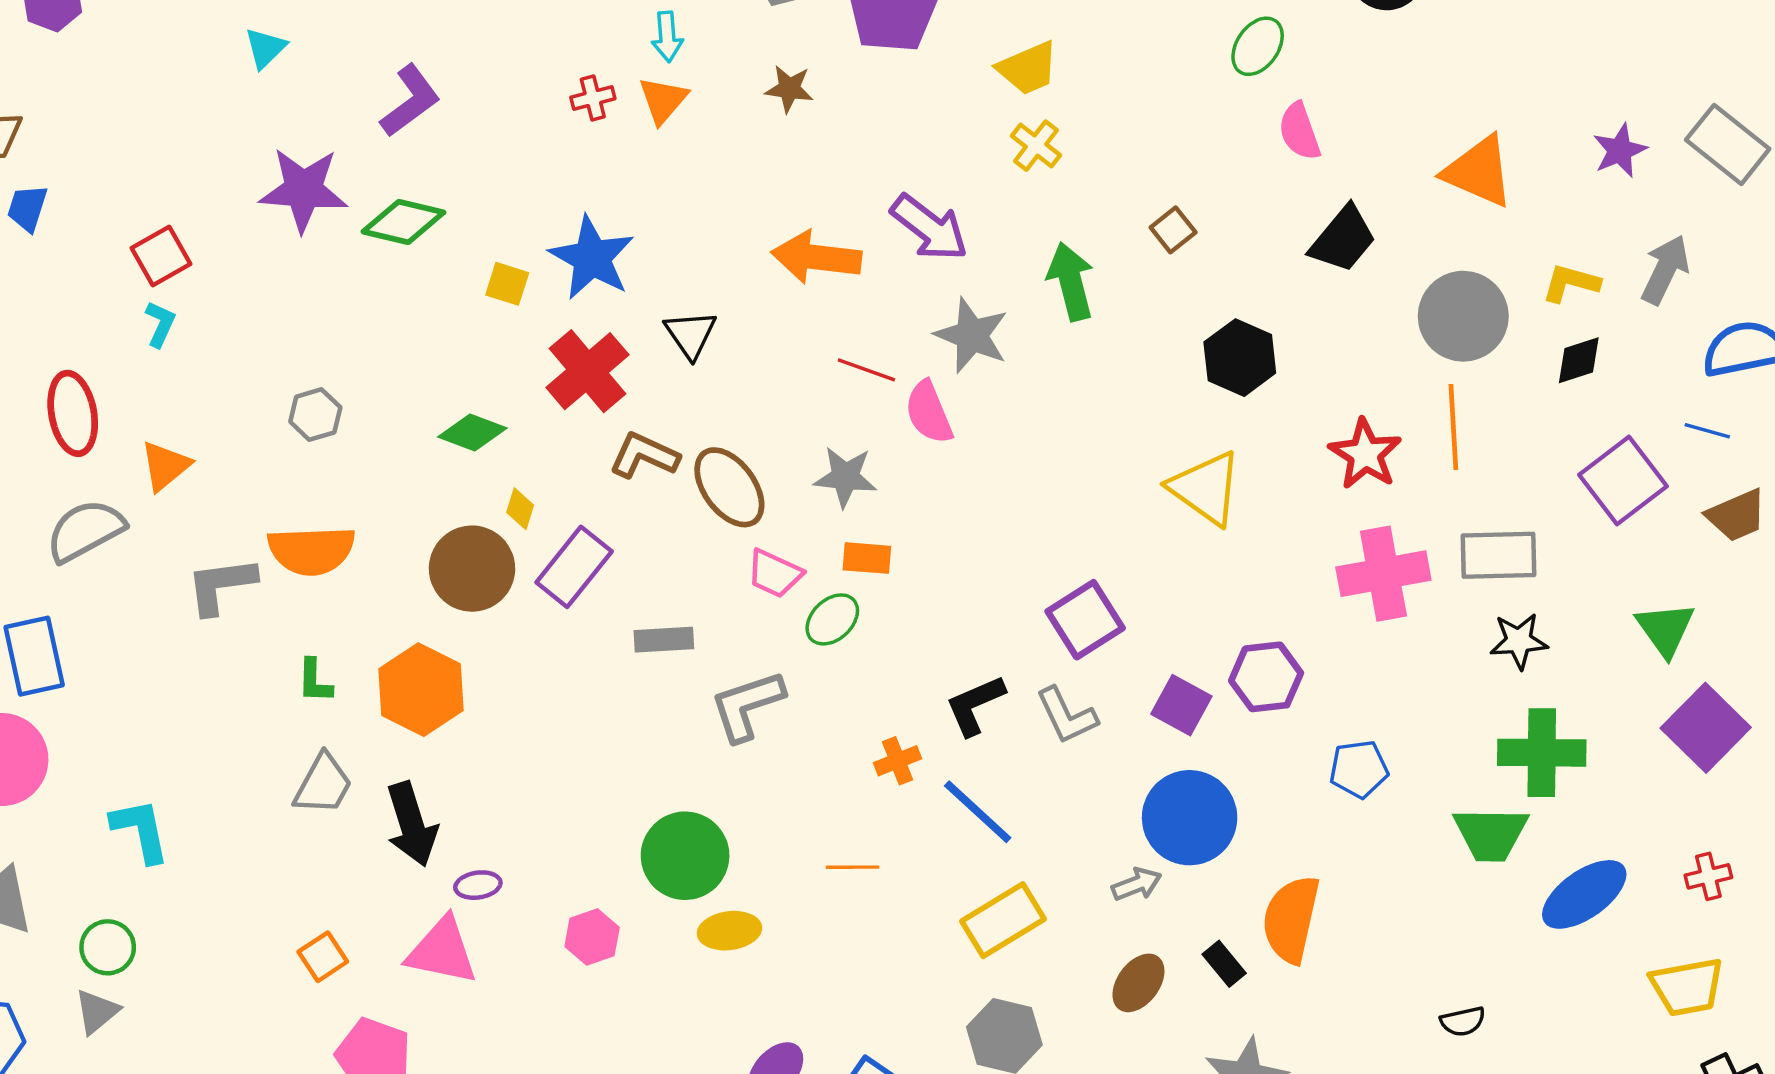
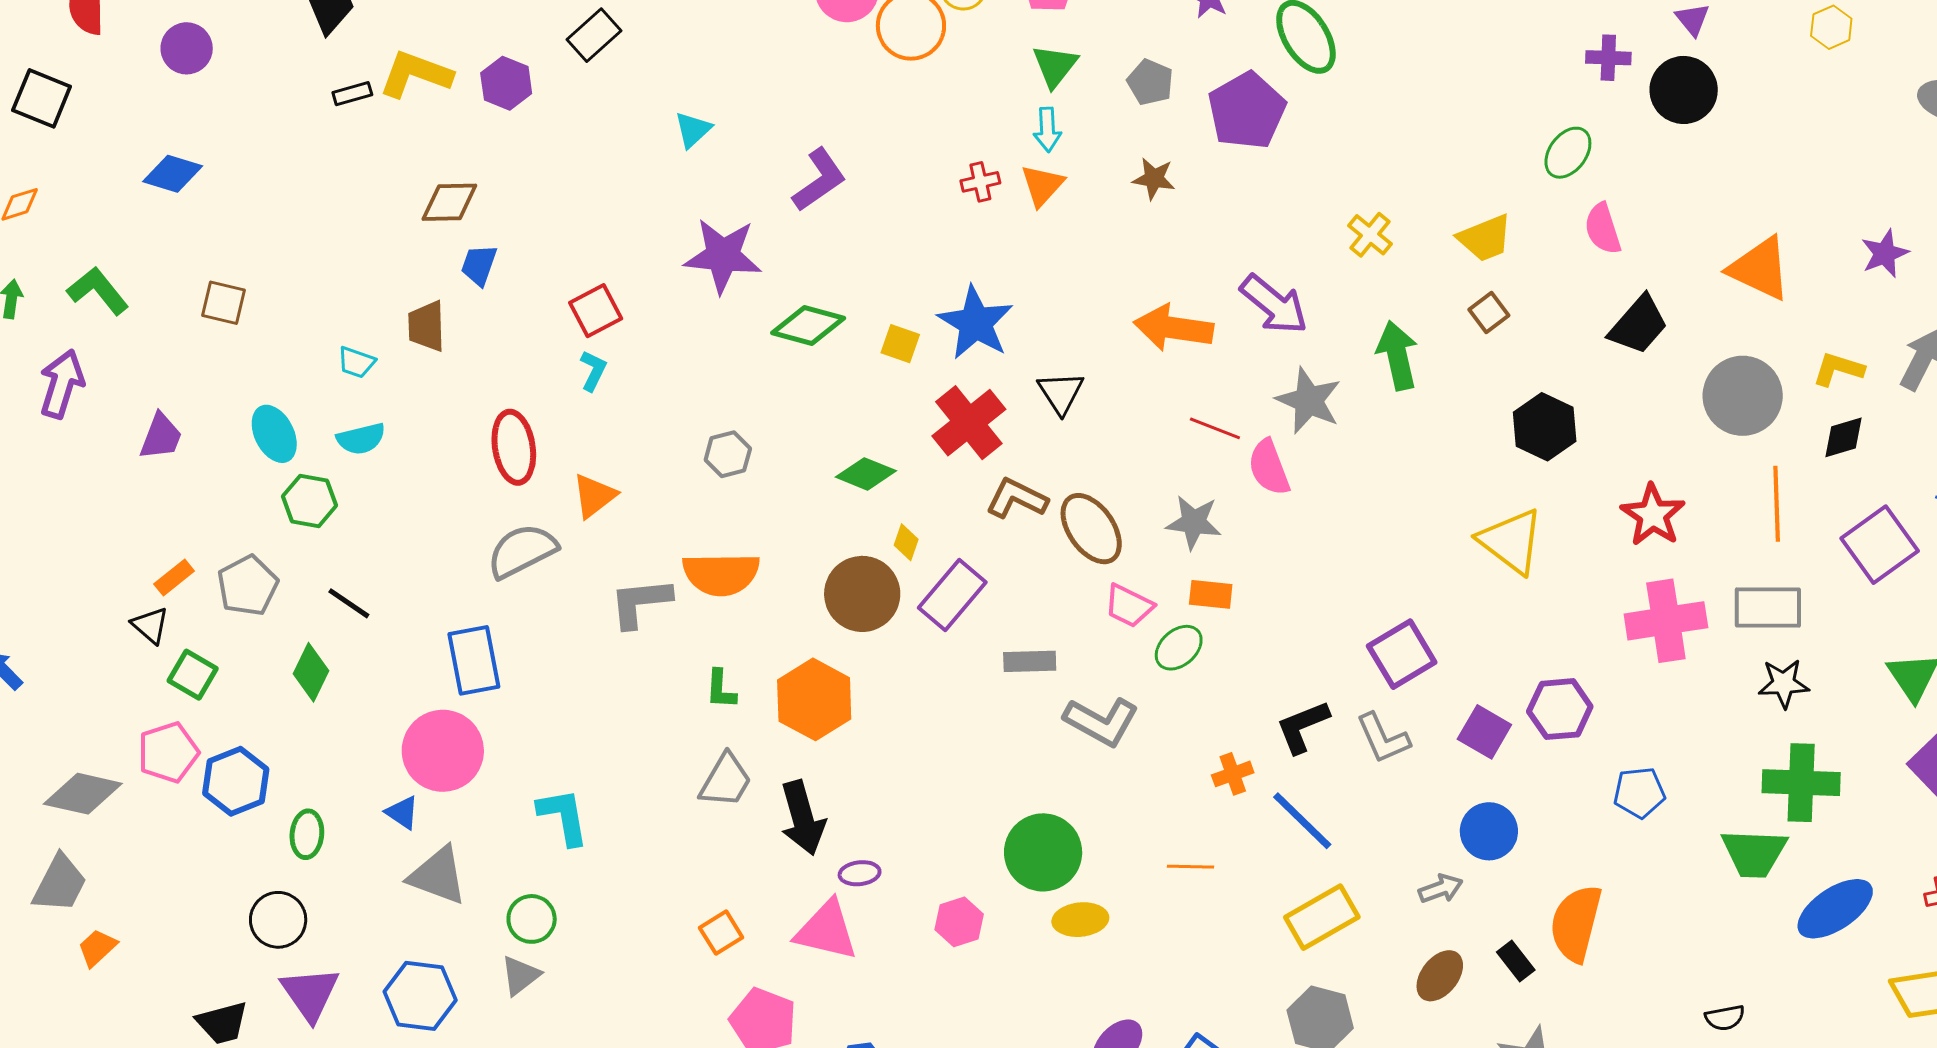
yellow trapezoid: (1028, 68) -> (1485, 238), moved
green diamond: (403, 222) -> (808, 325), moved
orange line: (1453, 427) -> (1777, 504), moved
gray L-shape: (747, 706) -> (1101, 721), turned -134
blue circle: (1190, 818) -> (1489, 831), size x0.7

